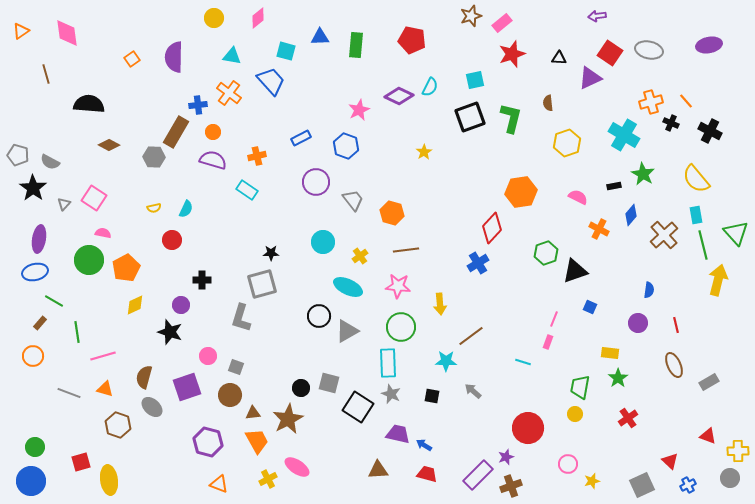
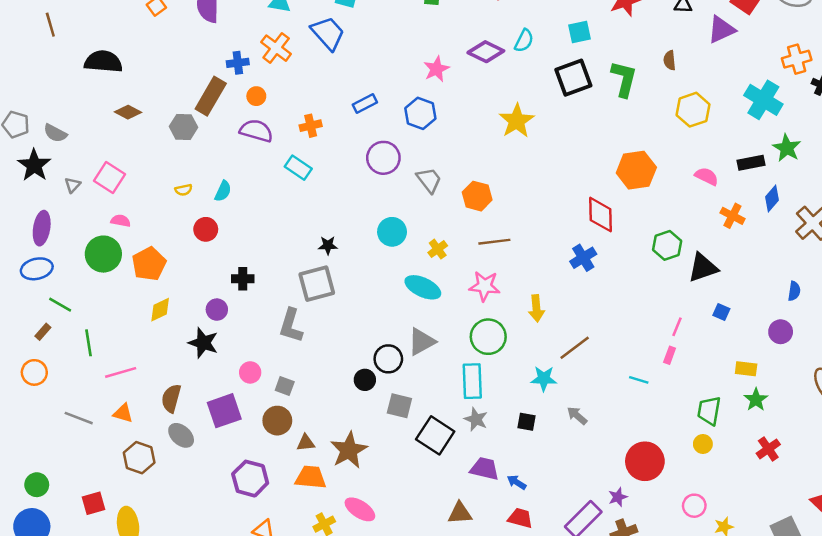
yellow star: (424, 152) -> (517, 121), size x1.8
black rectangle: (614, 186) -> (751, 163), size x1.5
red diamond: (492, 228) -> (600, 215), turned -44
black circle: (319, 316) -> (388, 359), moved
black circle: (301, 388) -> (365, 380), moved
orange trapezoid: (257, 441) -> (311, 477), turned -56

